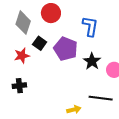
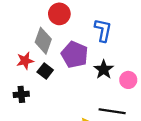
gray diamond: (23, 23) -> (43, 41), moved
black square: (40, 43) -> (45, 71), moved

